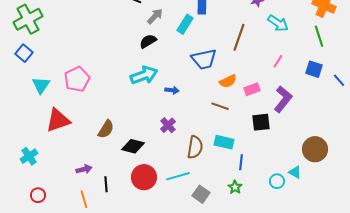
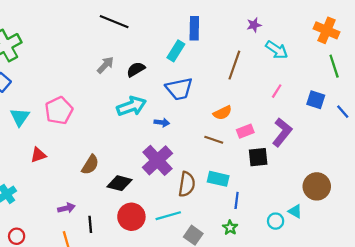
gray arrow: (155, 16) -> (105, 65), moved
green line: (319, 36) -> (334, 66), moved
blue trapezoid: (204, 59) -> (179, 89), moved
pink rectangle: (252, 89) -> (245, 131), moved
red triangle: (58, 120) -> (38, 155), size x0.6
purple cross: (168, 125) -> (157, 160), size x1.8

